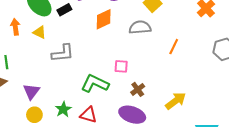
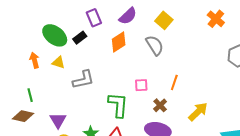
gray semicircle: (140, 27) -> (155, 45), turned 70
orange line: (174, 47) -> (174, 82), moved
green L-shape: (95, 84) -> (118, 105), turned 76

